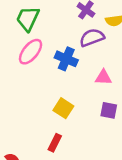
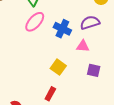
purple semicircle: (92, 38) -> (90, 23), moved
pink triangle: (103, 77) -> (83, 46), moved

